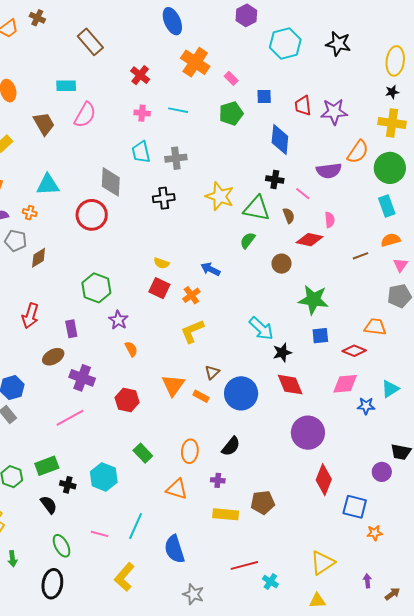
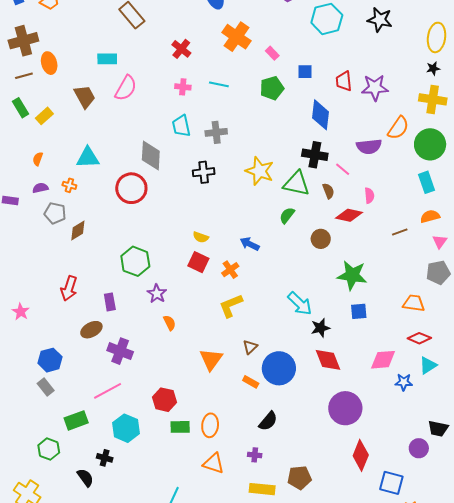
black cross: (275, 180) -> (315, 155), size x1.4
red diamond: (354, 351) -> (419, 338), moved
orange rectangle: (201, 396) -> (251, 382), moved
red hexagon: (127, 400) -> (164, 400), moved
orange ellipse: (190, 451) -> (210, 425), moved
green rectangle: (143, 453) -> (180, 427), turned -48
green rectangle: (47, 466) -> (76, 420), moved
cyan hexagon: (104, 477) -> (126, 428), moved

